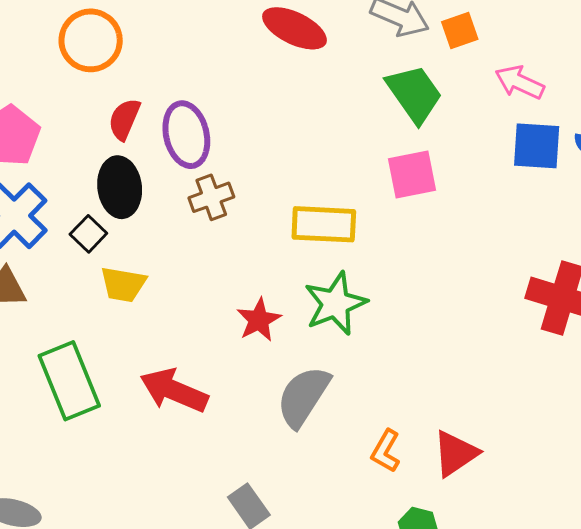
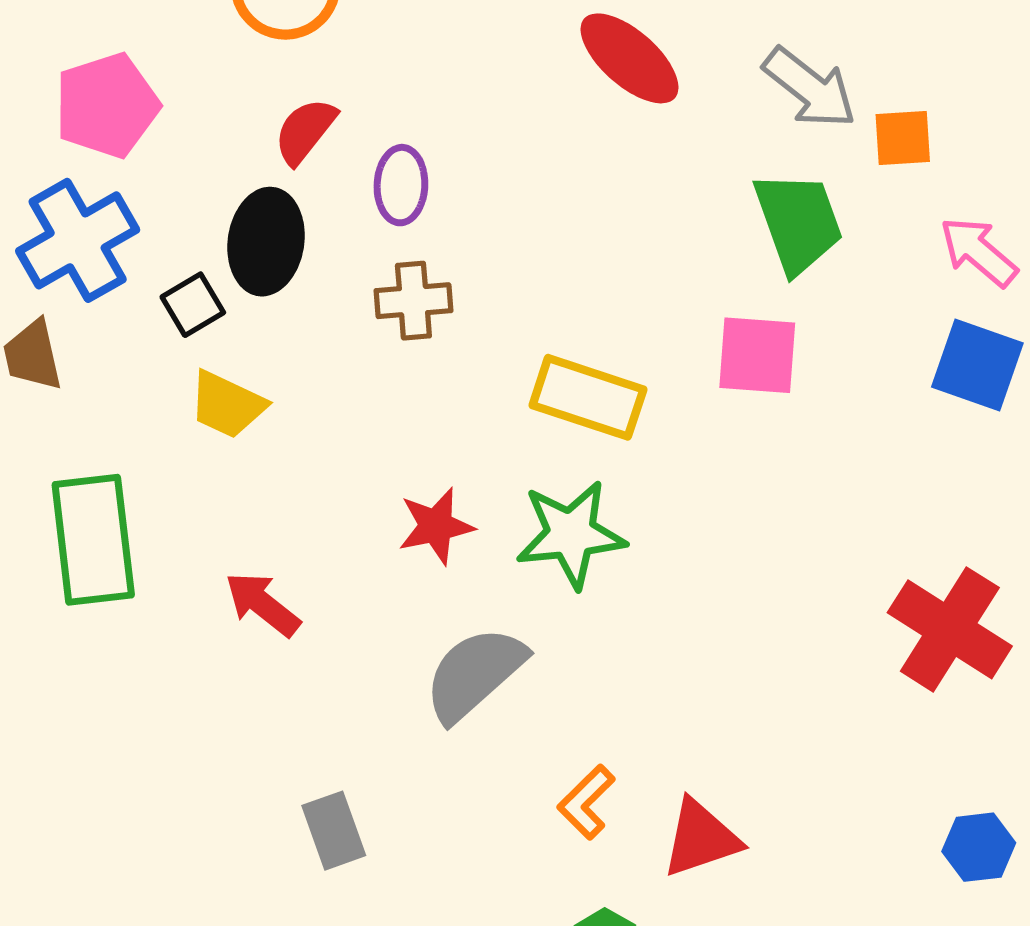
purple ellipse: (186, 135) -> (401, 185), size x0.7
red arrow: (174, 390) -> (263, 604), size x0.7

